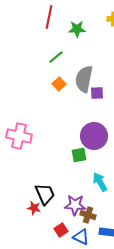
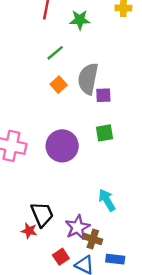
purple circle: (94, 136) -> (62, 146), moved
green square: (79, 155) -> (105, 133), moved
purple star: (75, 205) -> (77, 227), turned -30

